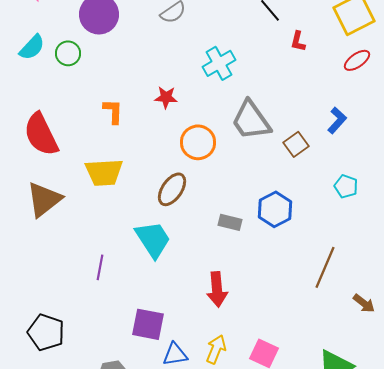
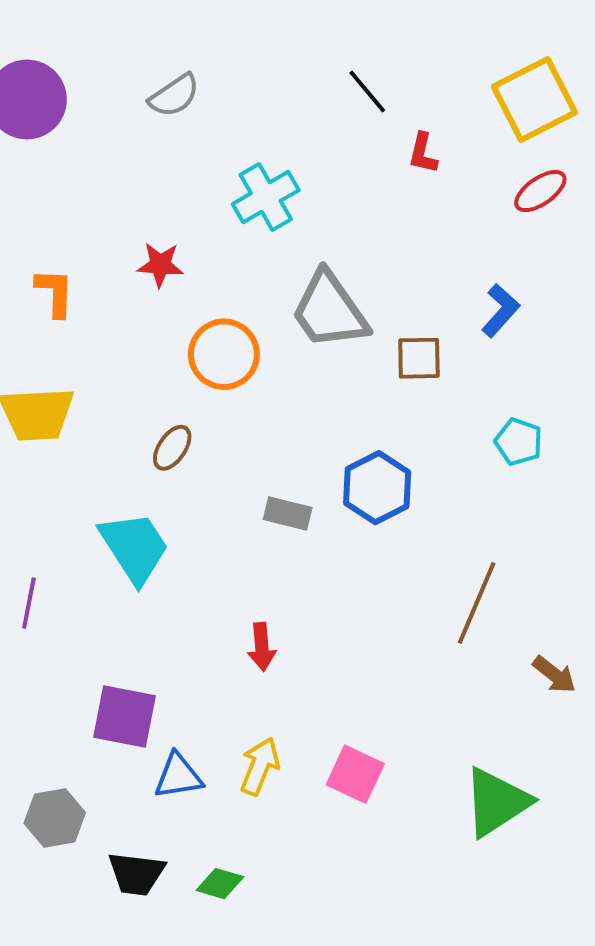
brown square: (296, 144) -> (419, 358), turned 35
brown ellipse: (172, 189) -> (172, 448), size x0.7
red arrow: (217, 289) -> (262, 647), size x0.7

